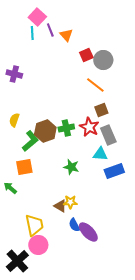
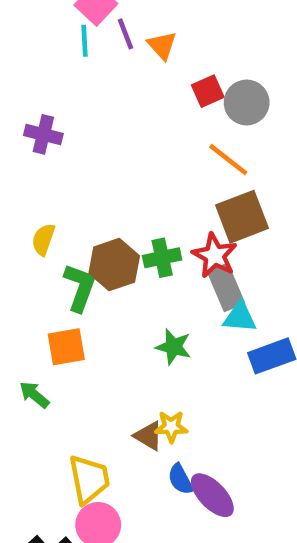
brown square: (101, 110) -> (242, 217), size x1.6
gray rectangle: (108, 135) -> (226, 287), moved
green L-shape: (30, 141) -> (80, 287), turned -30

